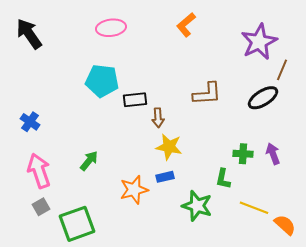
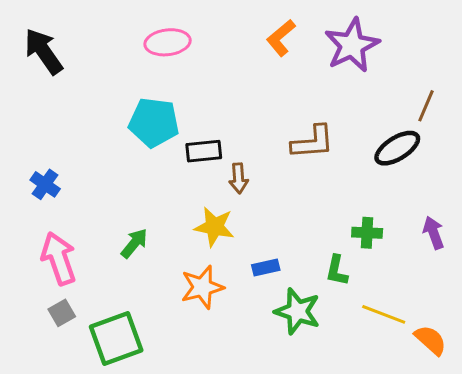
purple star: (259, 42) -> (352, 45), moved
yellow star: (169, 147) -> (214, 227), moved
purple arrow: (273, 154) -> (434, 233), moved
blue rectangle: (165, 177) -> (266, 268), moved

